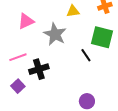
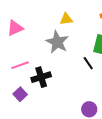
yellow triangle: (73, 11) -> (66, 19), moved
pink triangle: (26, 21) -> (15, 28), moved

